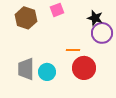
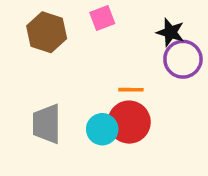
red circle: (84, 68) -> (129, 122), moved
cyan circle: (47, 72) -> (102, 129), moved

